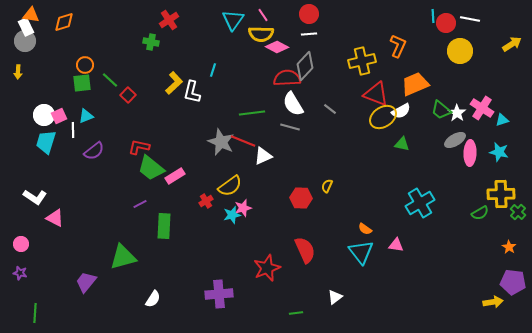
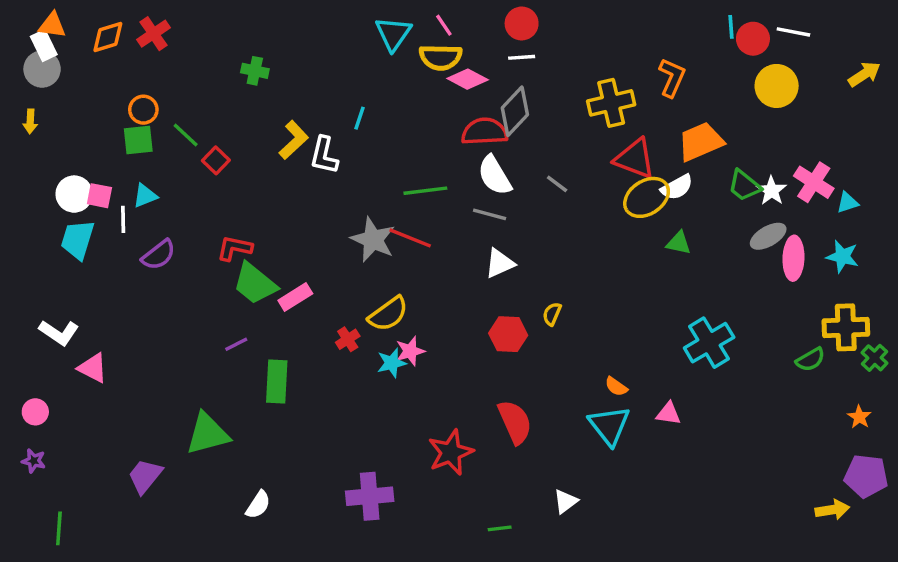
red cross: (169, 20) -> (153, 34), moved
pink square: (59, 116) -> (99, 196), turned 35
white triangle: (263, 156) -> (500, 263), moved

